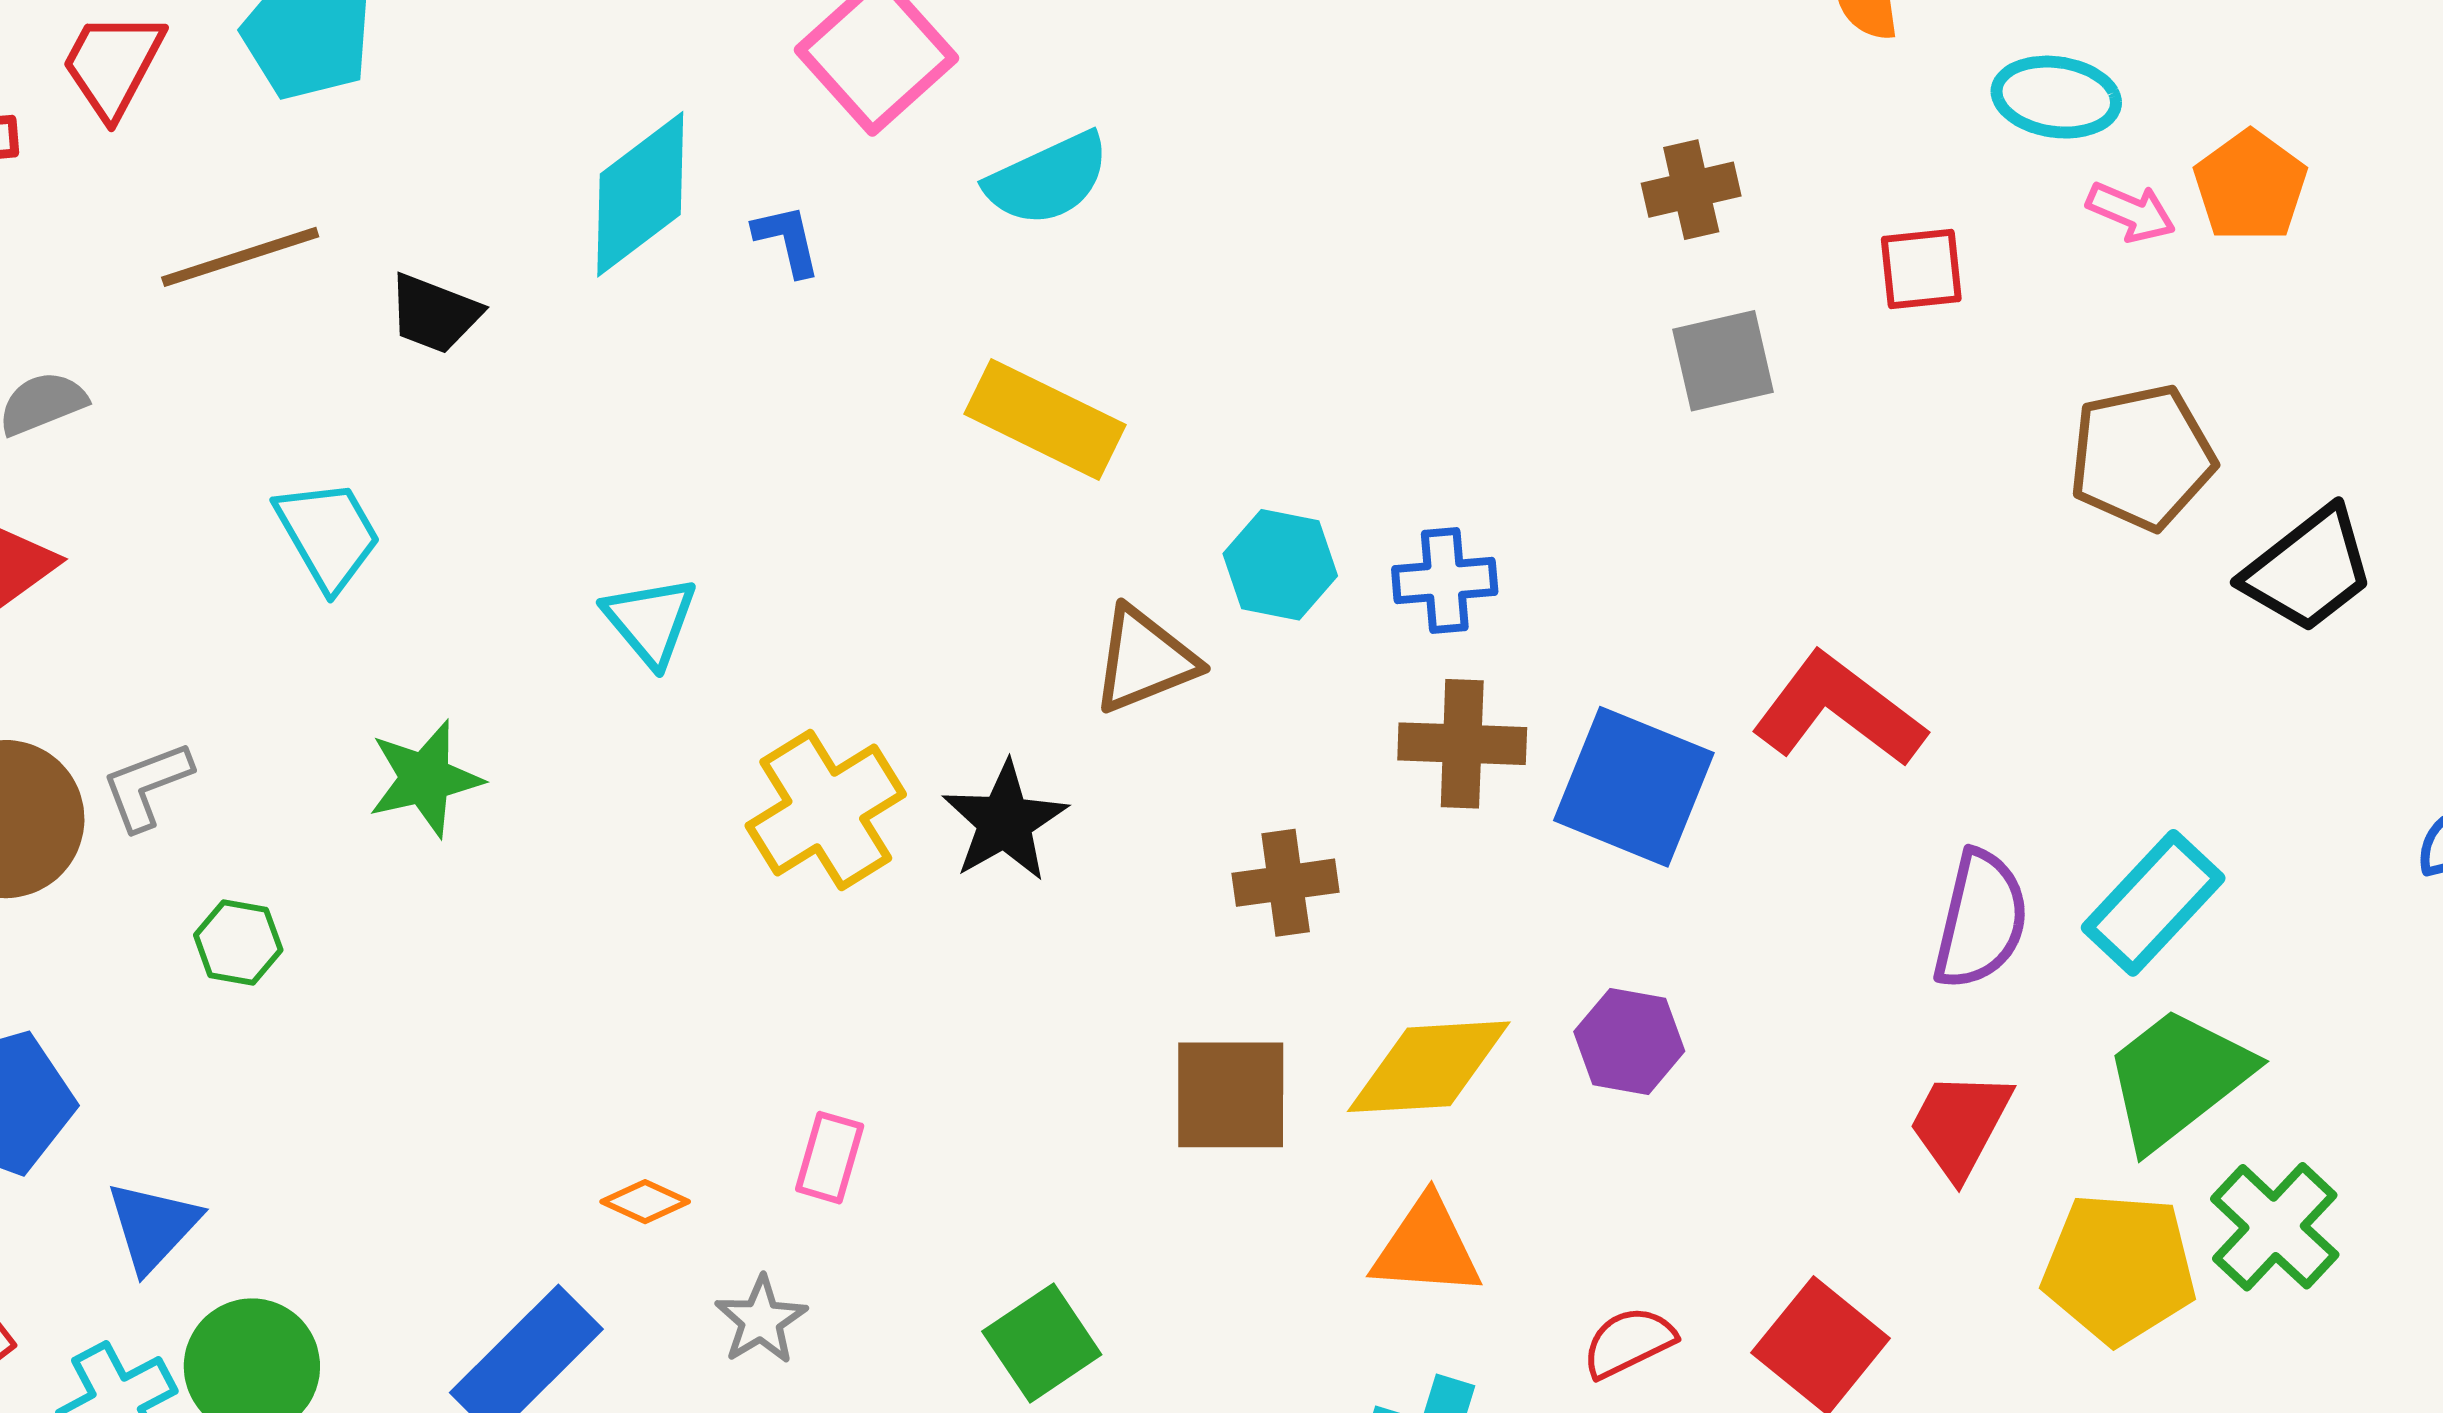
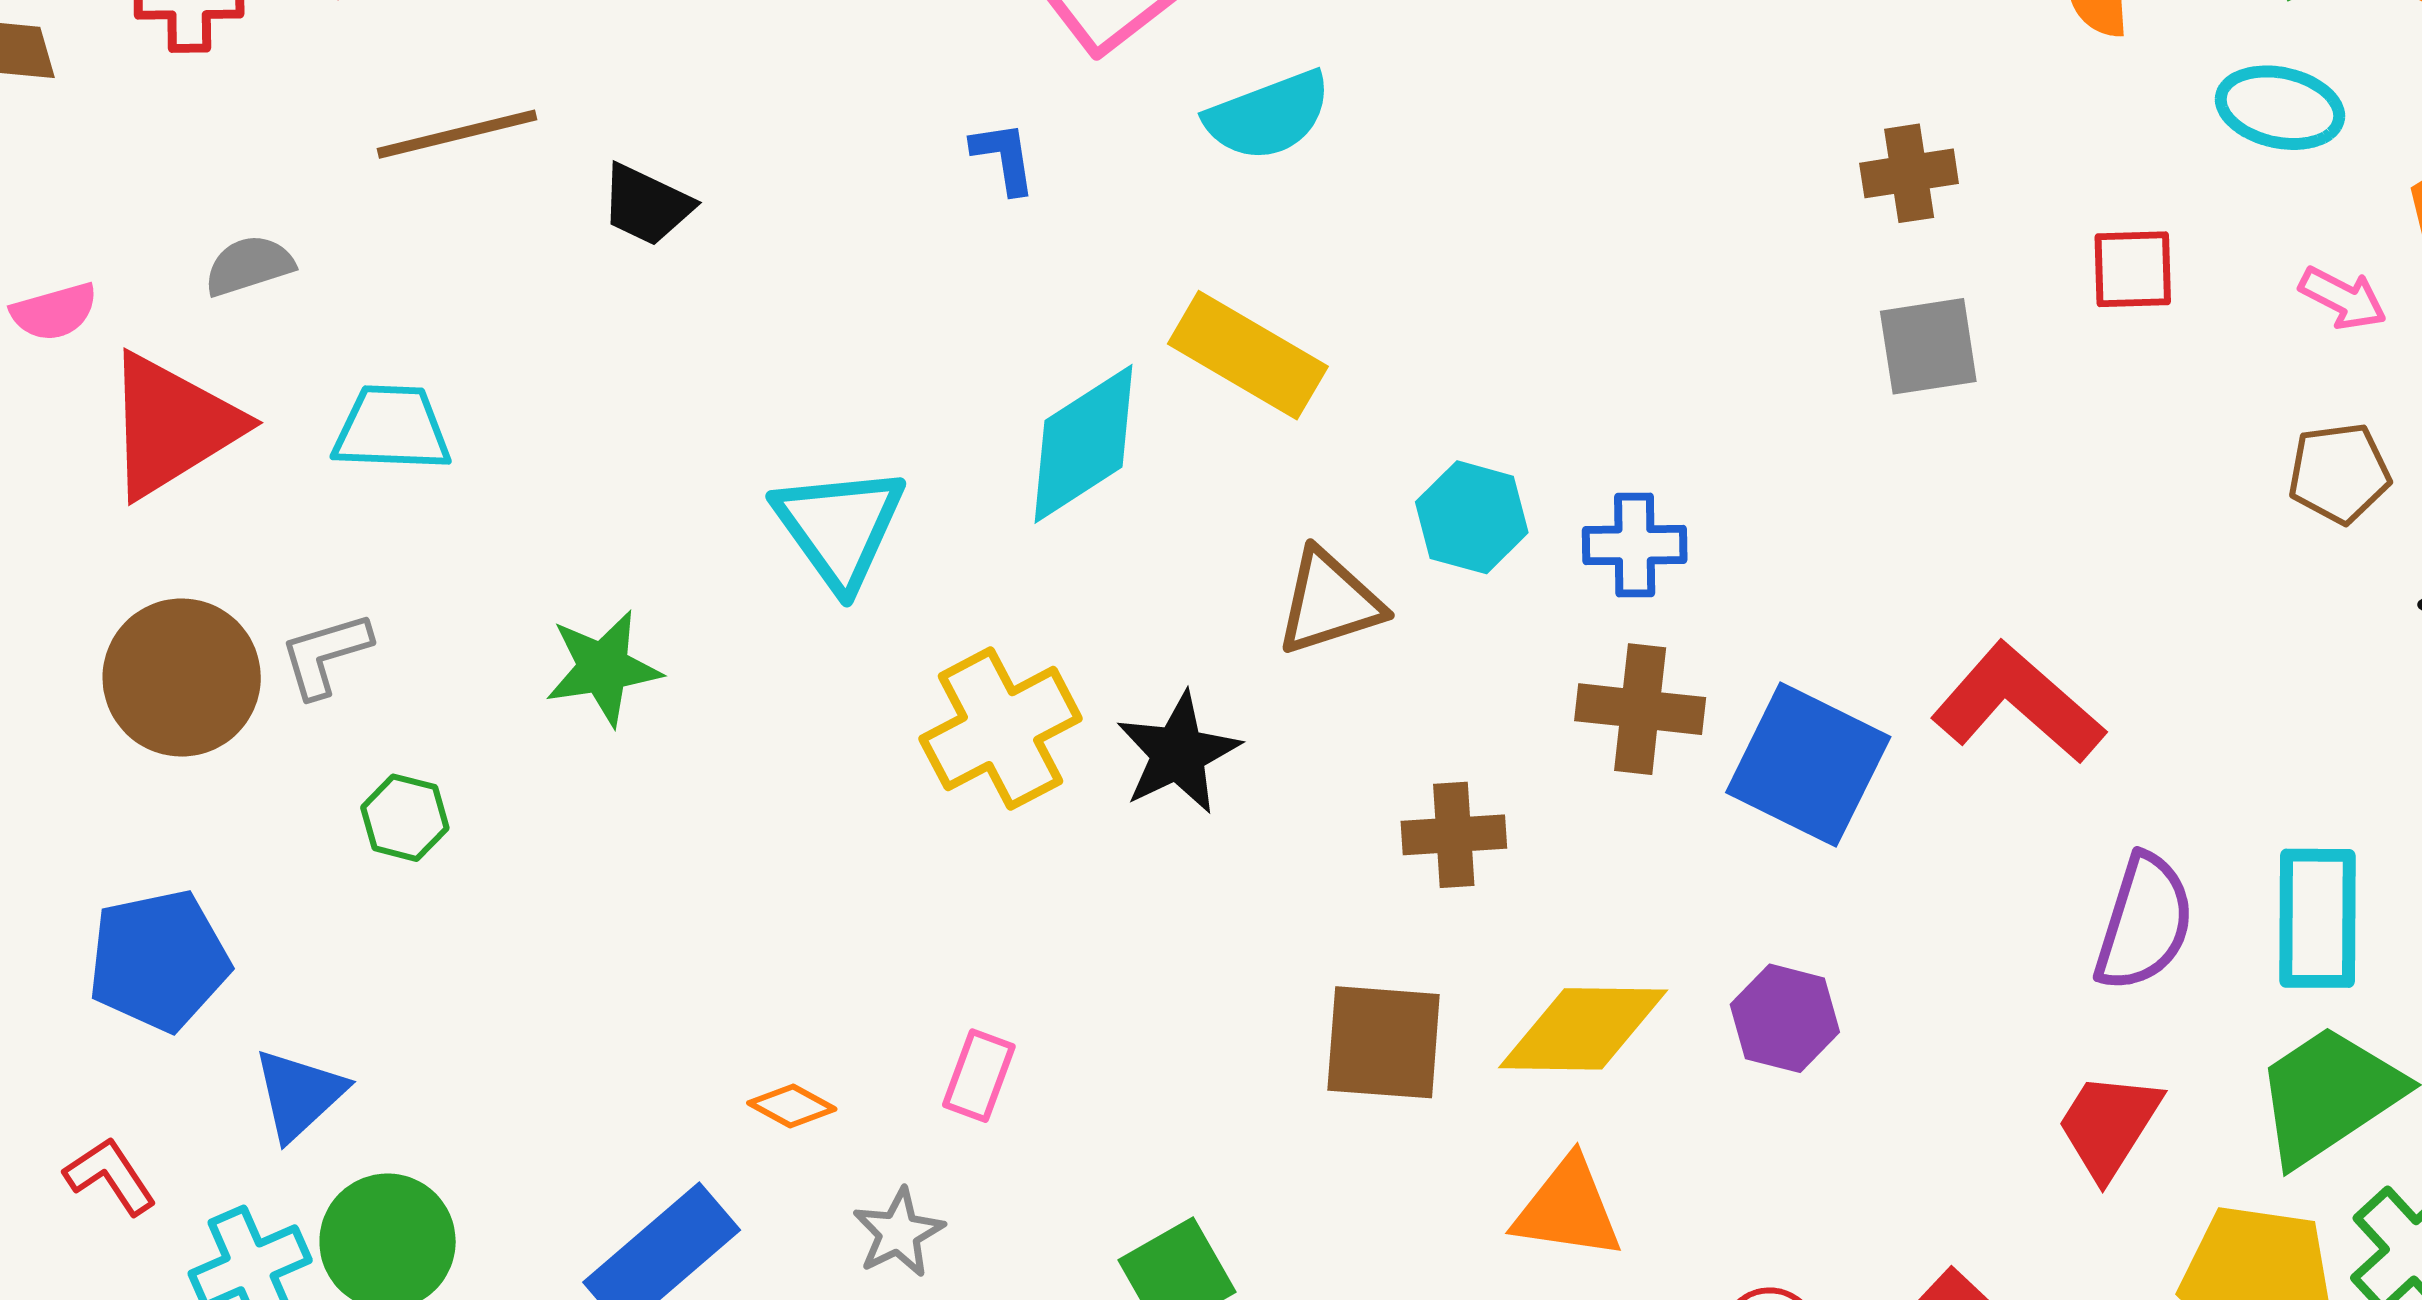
cyan diamond: (640, 194) -> (1083, 444), moved
pink arrow: (2131, 212) -> (2343, 298), moved
brown pentagon: (2142, 457) -> (2339, 473), size x0.7
cyan trapezoid: (328, 535) -> (392, 428), moved, turned -62
cyan triangle: (650, 621) -> (839, 527), size x1.4
cyan rectangle: (2153, 903) -> (2318, 918), turned -47

